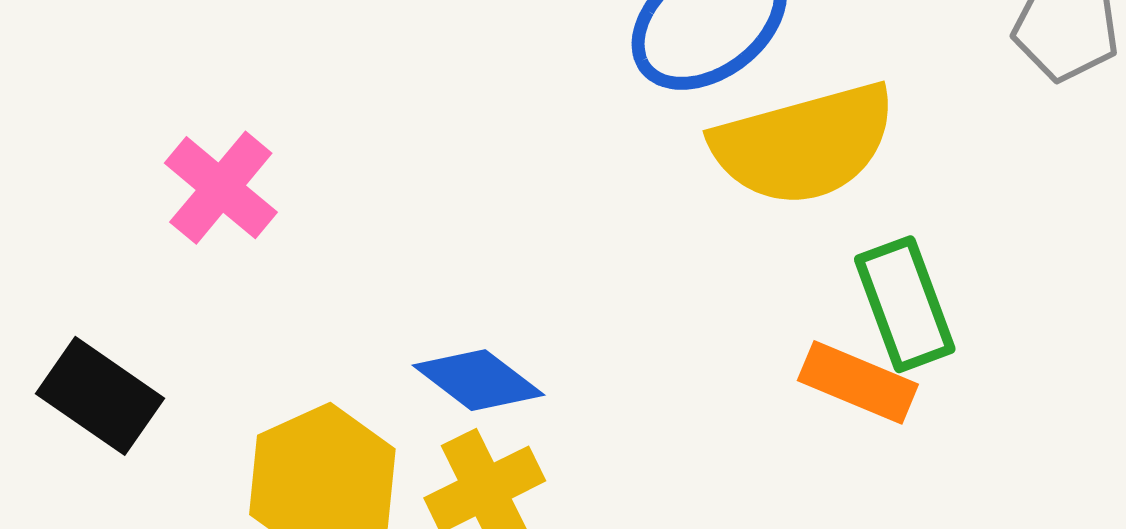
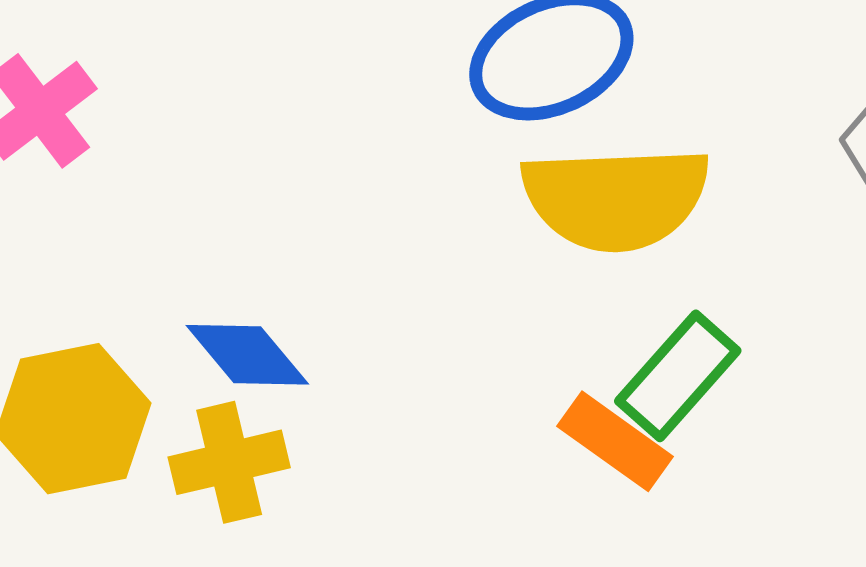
green rectangle: (905, 304) -> (678, 376), turned 49

